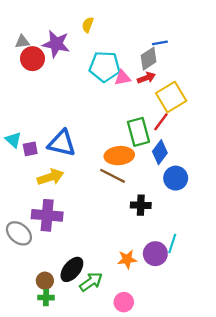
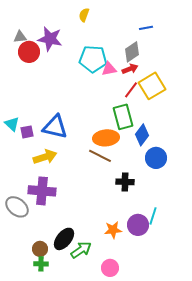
yellow semicircle: (88, 25) -> (84, 15), moved
blue line: (160, 43) -> (146, 28), moved
red line: (161, 122) -> (131, 90), moved

